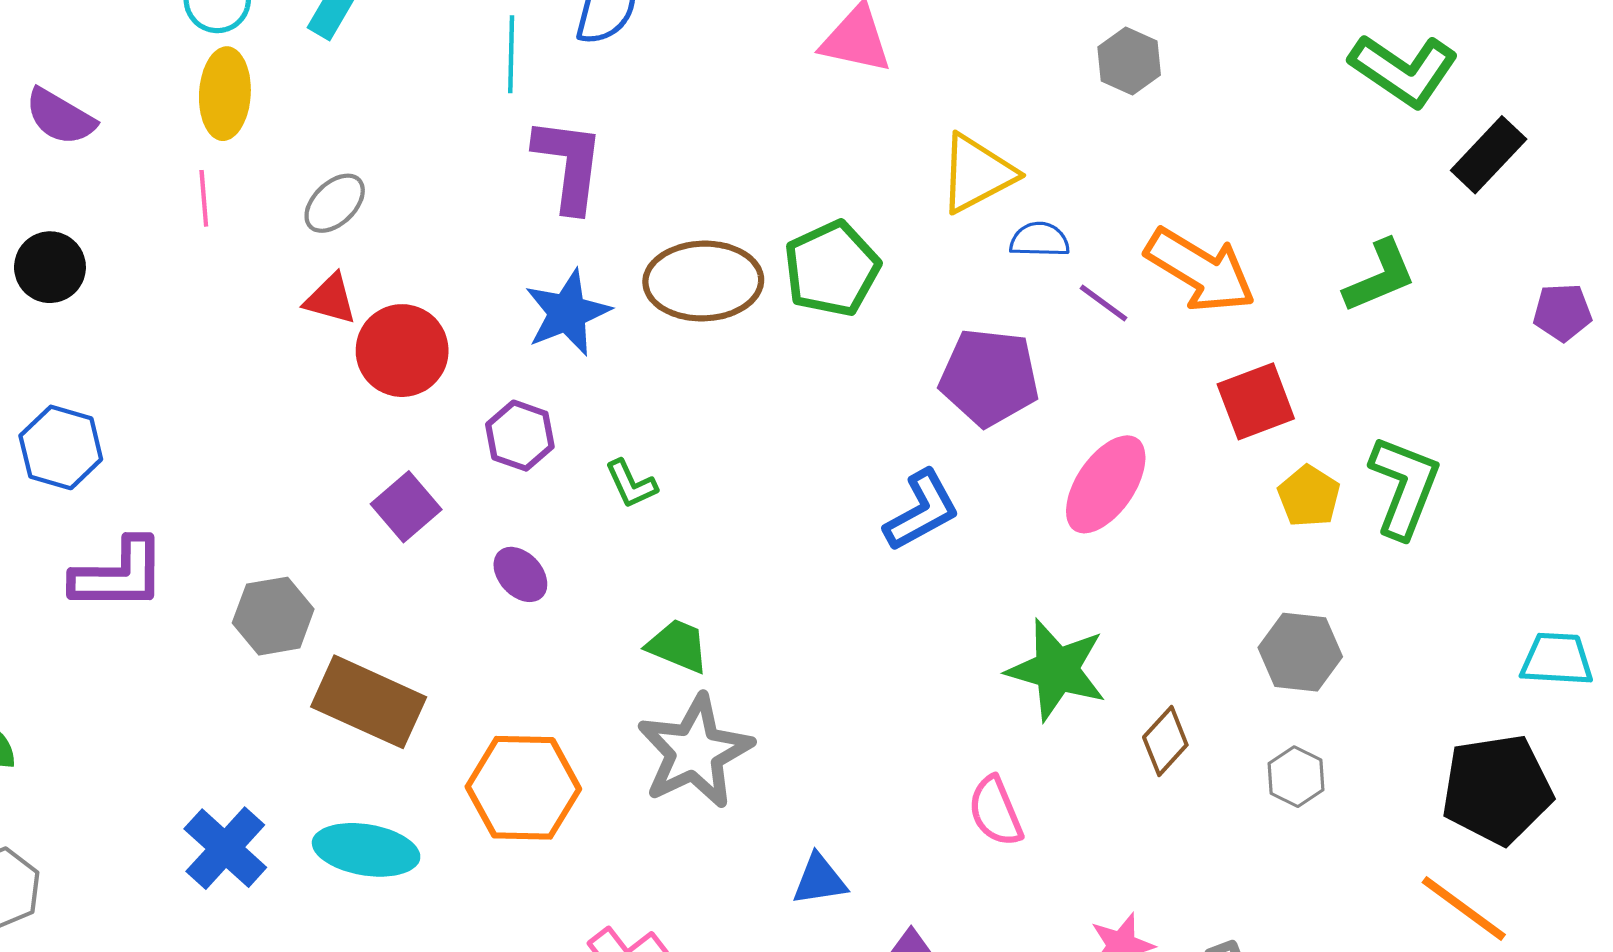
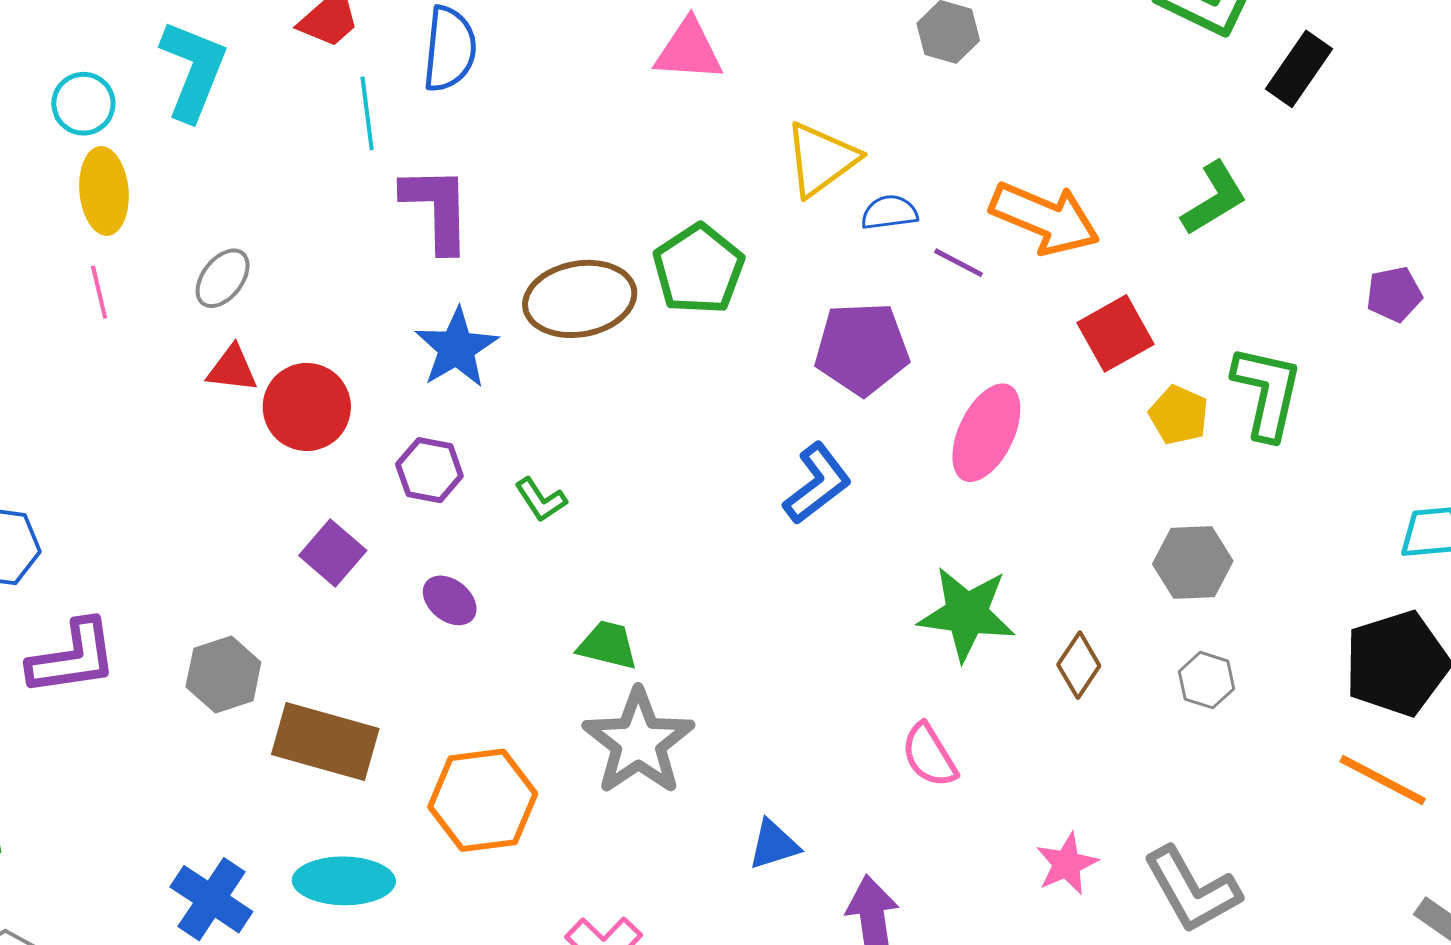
purple pentagon: (1562, 312) -> (1394, 294), moved

